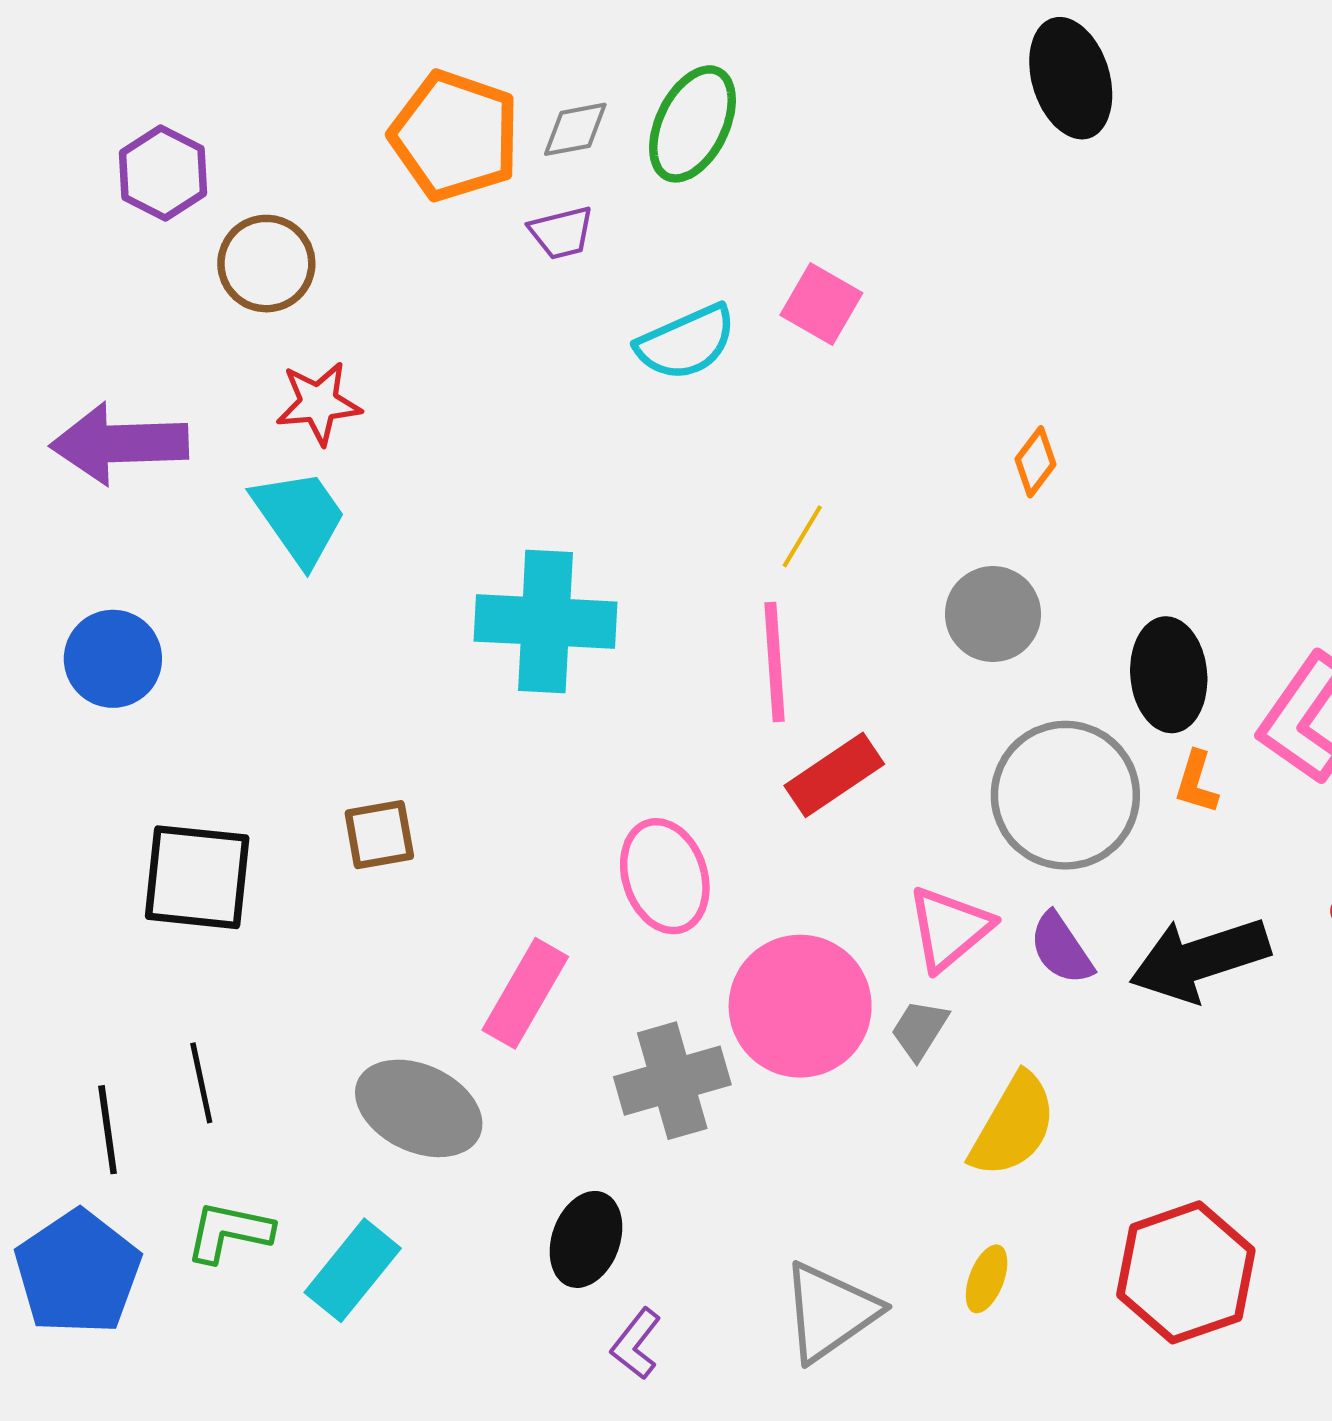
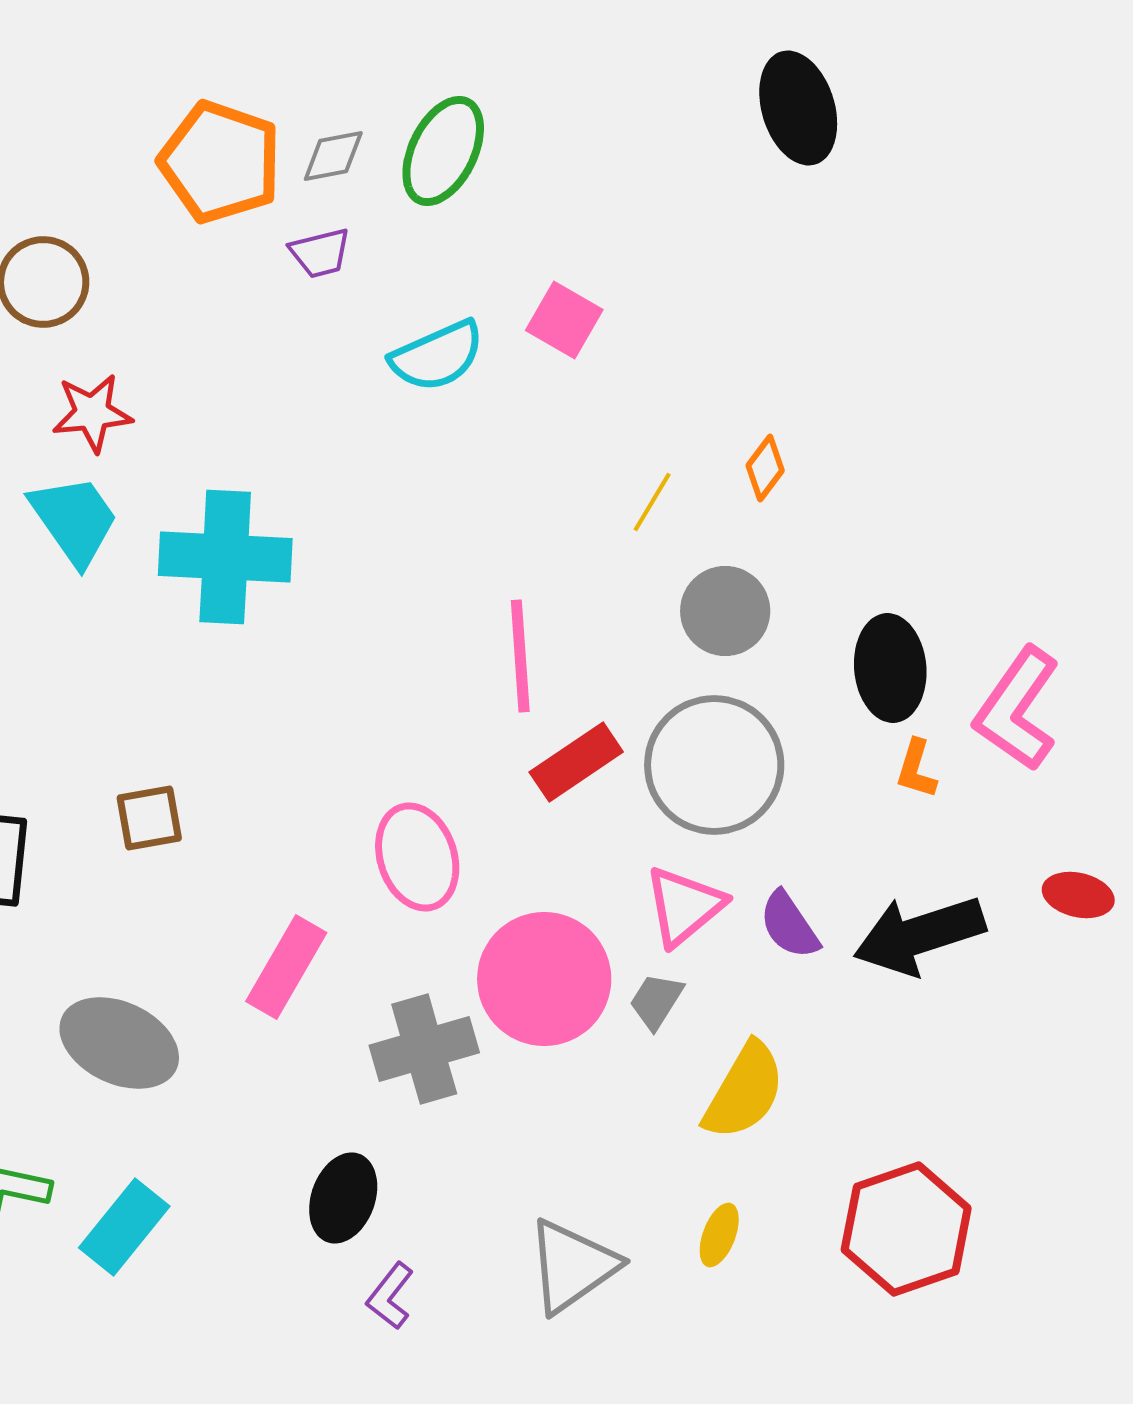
yellow line: (802, 536) -> (652, 502), moved
cyan cross: (545, 622) -> (225, 557), moved
gray circle: (1065, 795) -> (714, 765), moved
gray ellipse: (419, 1108) -> (119, 1043), moved

